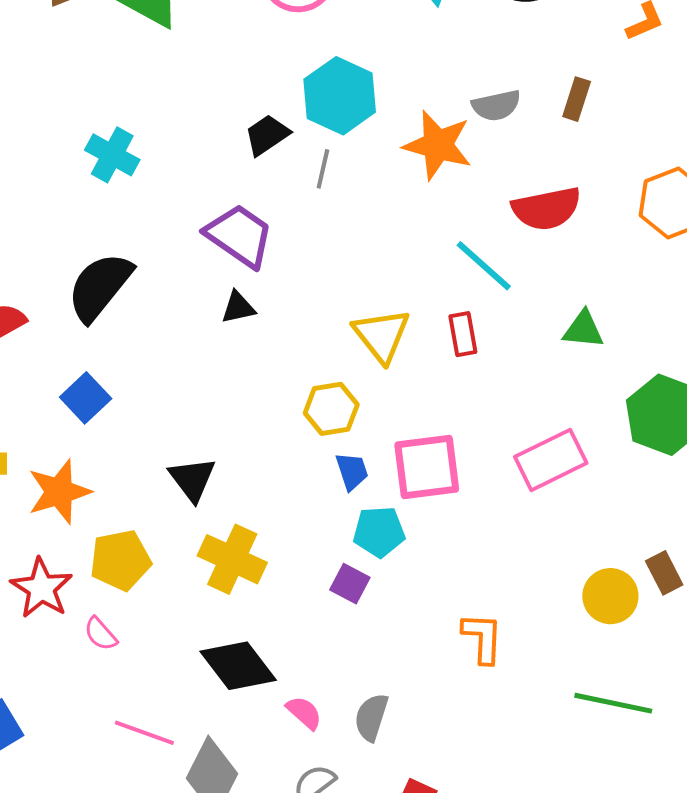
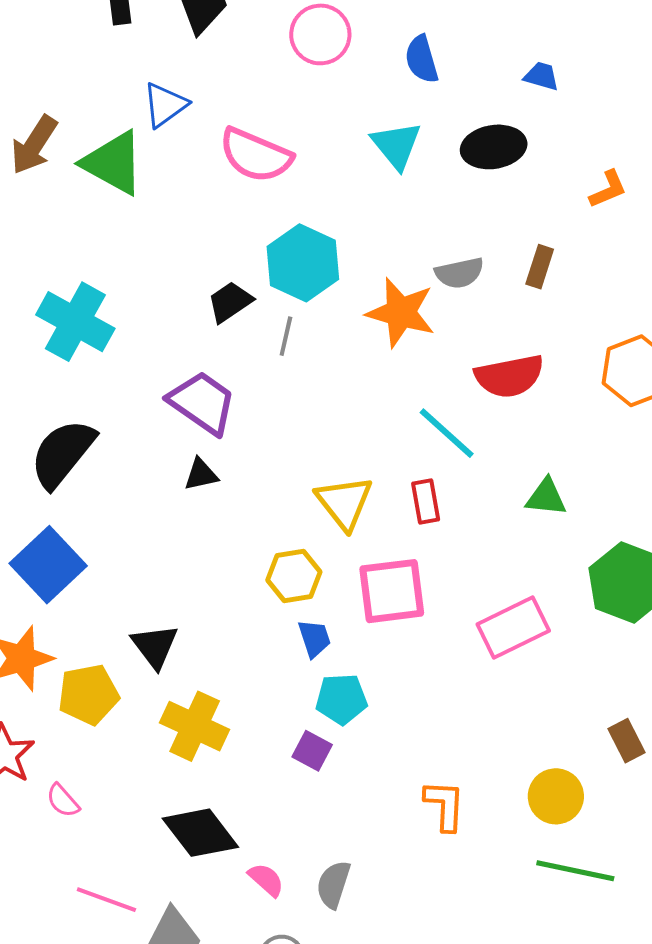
cyan cross: (112, 155) -> (75, 322), size x1.4
blue square: (86, 398) -> (48, 565), size x1.5
pink square: (427, 467) -> (392, 591), moved
yellow pentagon: (120, 560) -> (88, 694), moved
yellow circle: (610, 596) -> (556, 796), moved

